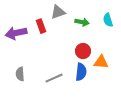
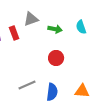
orange triangle: (101, 62) -> (82, 91), moved
blue semicircle: (81, 72) -> (52, 92), moved

